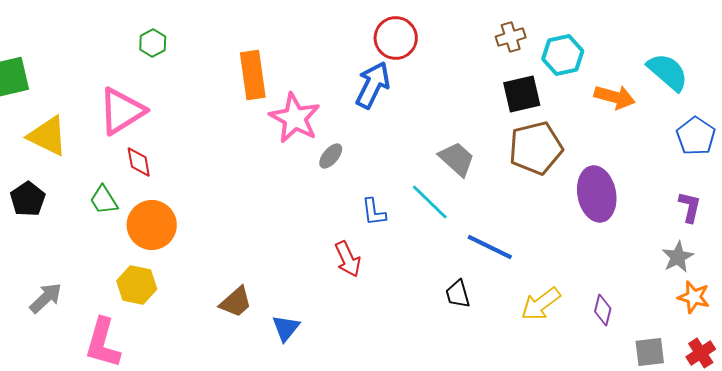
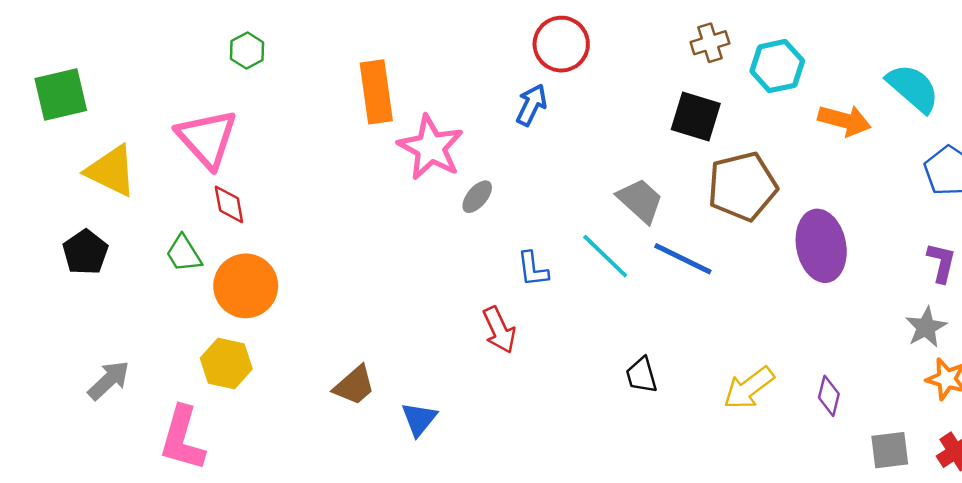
blue arrow: (373, 85) -> (531, 105), size x0.7
black square: (522, 94) -> (696, 116), moved, turned 30
pink triangle: (122, 111) -> (207, 138), turned -40
blue line: (490, 247) -> (683, 259), moved

